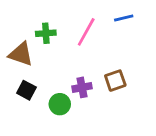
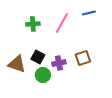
brown triangle: (21, 54) -> (17, 64), moved
black square: (26, 90) -> (38, 57), moved

